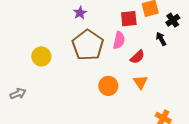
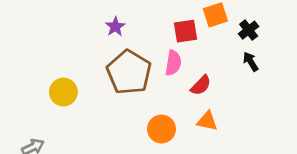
black arrow: (161, 39) -> (251, 62), moved
orange triangle: (140, 82) -> (207, 121), turned -42

